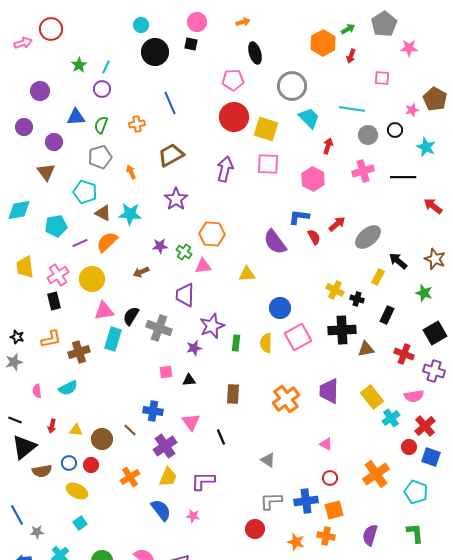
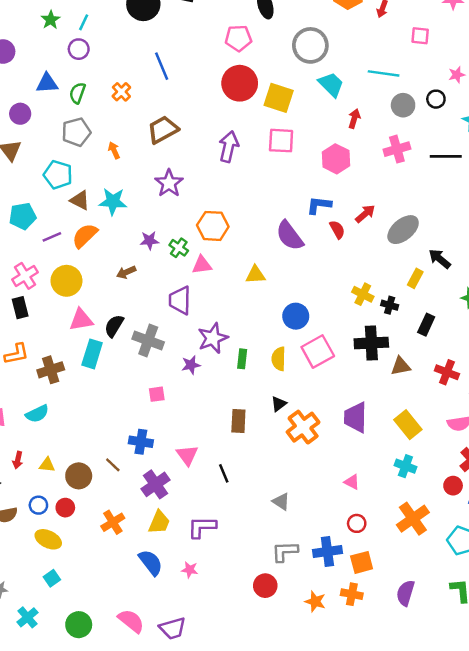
orange cross: (137, 124) -> (121, 92), turned -35
black triangle: (189, 380) -> (279, 404), moved, turned -32
cyan cross: (391, 418) -> (405, 466), moved, turned -36

